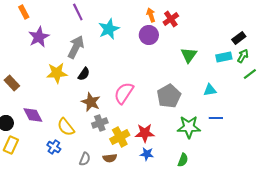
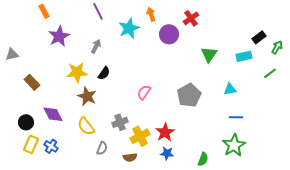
orange arrow: (151, 15) -> (151, 14), moved
gray arrow: (76, 47) -> (96, 46), size x0.6
green arrow: (243, 56) -> (277, 47), moved
pink semicircle: (124, 93) -> (144, 92), size x0.7
brown star: (91, 102) -> (87, 96), moved
green star: (189, 127) -> (234, 145), moved, turned -30
red star: (145, 133) -> (165, 132), turned -30
blue cross: (54, 147) -> (51, 146), moved
gray semicircle: (85, 159) -> (102, 148), moved

